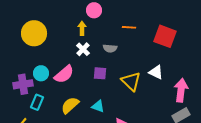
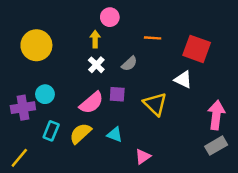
gray semicircle: (110, 48) -> (129, 64), turned -48
white triangle: (156, 72) -> (183, 80), moved
pink semicircle: (64, 74) -> (91, 103), moved
cyan rectangle: (37, 102) -> (51, 131), moved

